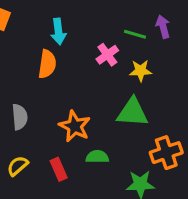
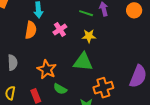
pink cross: (107, 55) -> (60, 30), moved
green semicircle: (97, 157) -> (60, 89), turned -152
yellow semicircle: (18, 166) -> (10, 93), turned -40

